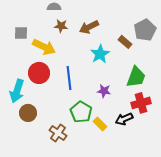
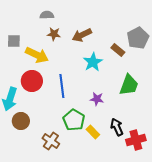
red cross: (141, 103) -> (136, 140), moved
black arrow: (124, 119) -> (117, 127), turned 90

